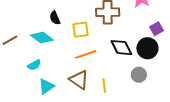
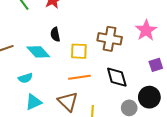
black circle: (147, 48) -> (149, 97), moved

